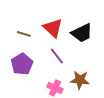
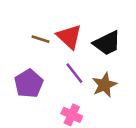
brown line: (24, 34) -> (40, 39), moved
brown star: (80, 80) -> (104, 85), moved, turned -30

